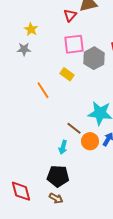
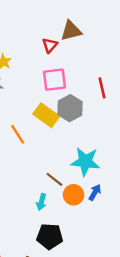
gray hexagon: (94, 58) -> (70, 108), moved
yellow rectangle: (67, 74) -> (46, 115), size x1.5
black pentagon: (58, 176) -> (50, 236), moved

